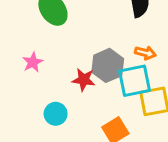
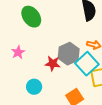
cyan square: (135, 81) -> (87, 64), turned -30

